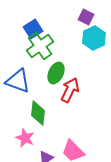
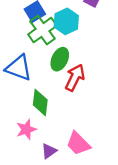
cyan hexagon: (94, 38) -> (66, 21), moved
pink star: (25, 138) -> (26, 129), turned 30

